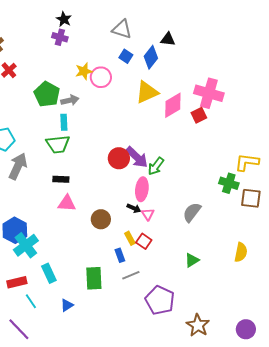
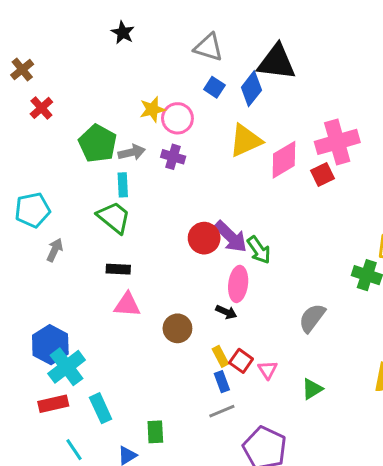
purple cross: (60, 37) -> (173, 157), moved
black triangle: (168, 39) -> (277, 62), size x1.8
pink cross: (209, 93) -> (337, 142), turned -32
green trapezoid: (58, 144) -> (114, 217), turned -135
gray arrow: (18, 166) -> (55, 250), size x0.6
green arrow: (156, 166) -> (259, 250), turned -72
pink triangle: (148, 214) -> (268, 370), moved
blue rectangle: (120, 255) -> (222, 382), moved
green rectangle: (94, 278) -> (155, 432), moved, size x0.7
red rectangle: (17, 282) -> (53, 404), moved

